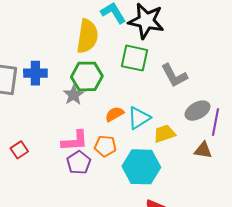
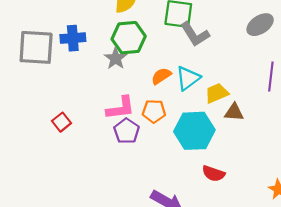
gray L-shape: (174, 76) -> (195, 34), moved
gray ellipse: (197, 111) -> (260, 25), moved
brown triangle: (203, 150) -> (234, 112), moved

